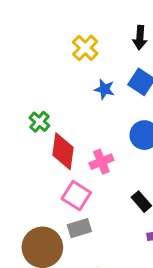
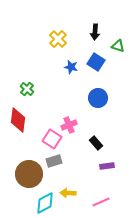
red diamond: (63, 151) -> (18, 120), moved
pink cross: (101, 162) -> (69, 125), moved

